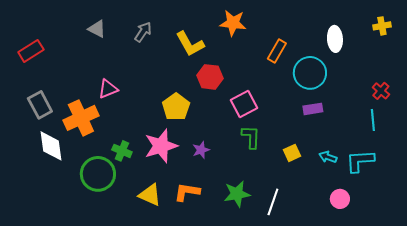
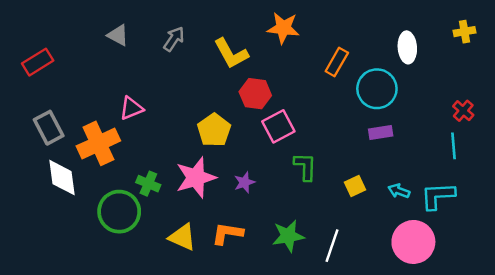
pink square: (244, 104) -> (278, 126), moved
pink circle: (340, 199) -> (413, 242), size x1.8

